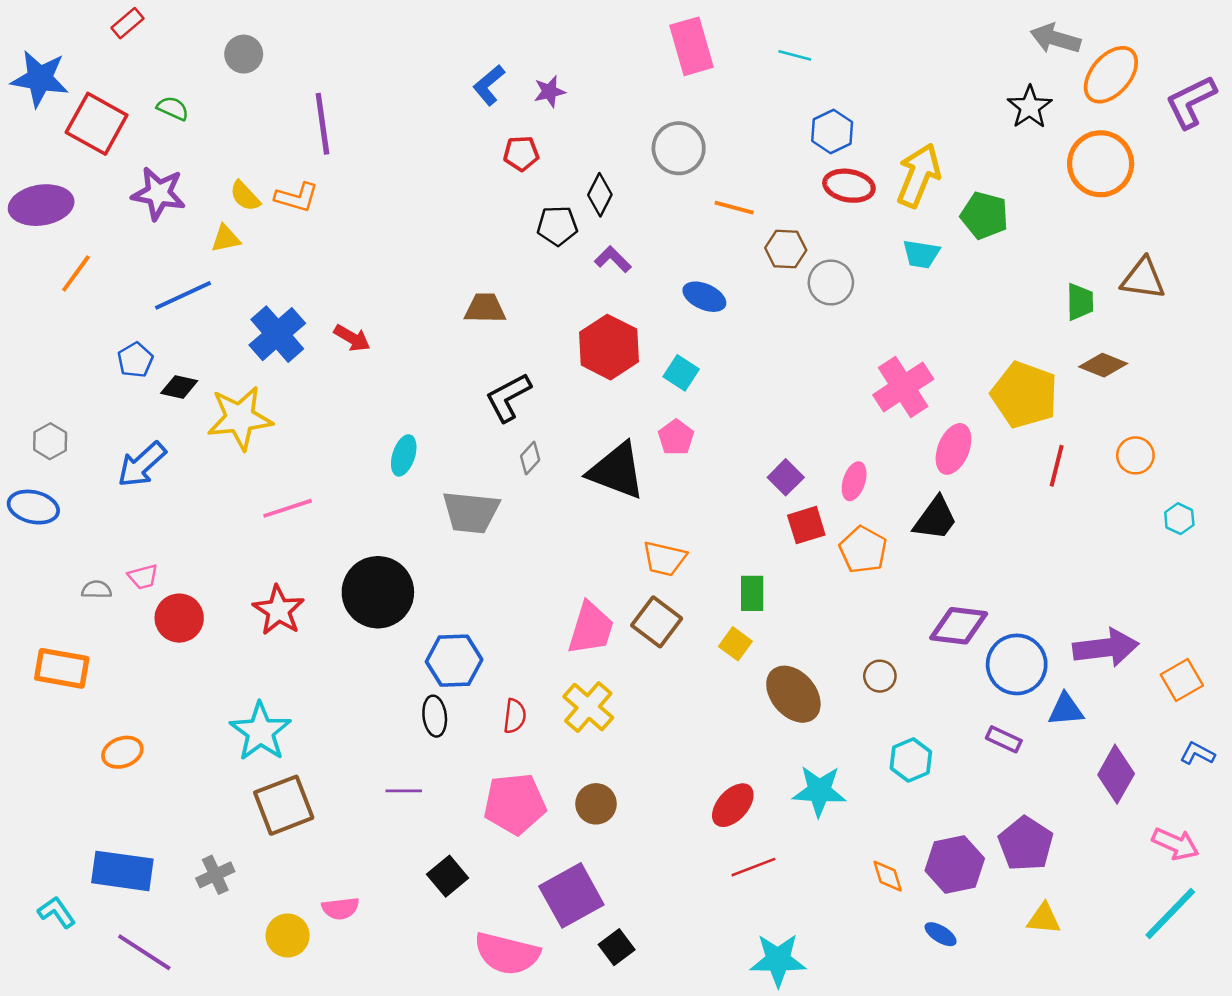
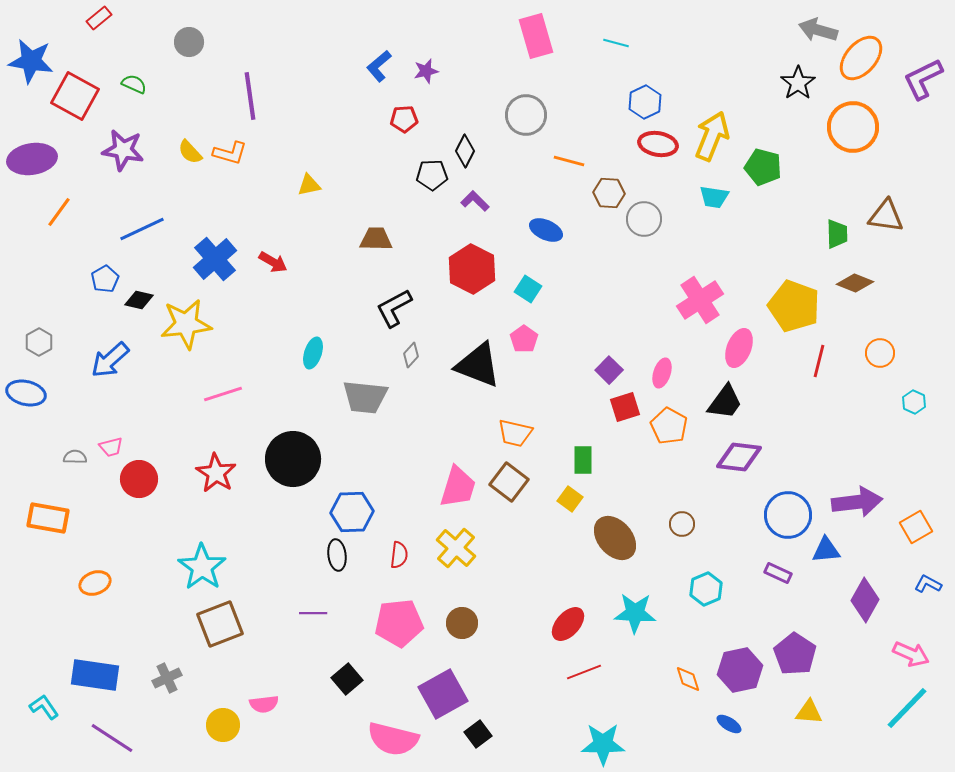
yellow triangle: (226, 239) -> (309, 185), moved
purple diamond: (959, 626) -> (739, 457), moved

